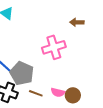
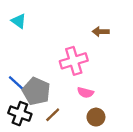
pink semicircle: (58, 92) -> (85, 92), moved
brown line: (36, 93) -> (53, 115), turned -64

